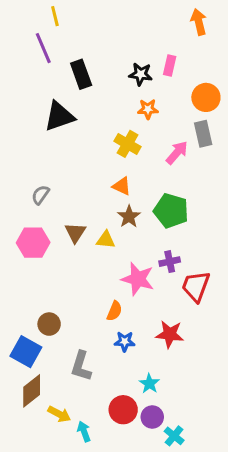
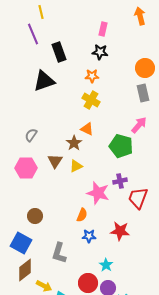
pink rectangle: (170, 65) -> (103, 29), moved
orange star: (148, 109) -> (92, 76), moved
pink arrow: (177, 153) -> (139, 125), moved
brown star: (129, 217) -> (74, 143), moved
yellow triangle: (106, 240) -> (76, 166), turned -32
brown circle: (49, 324) -> (35, 216), moved

